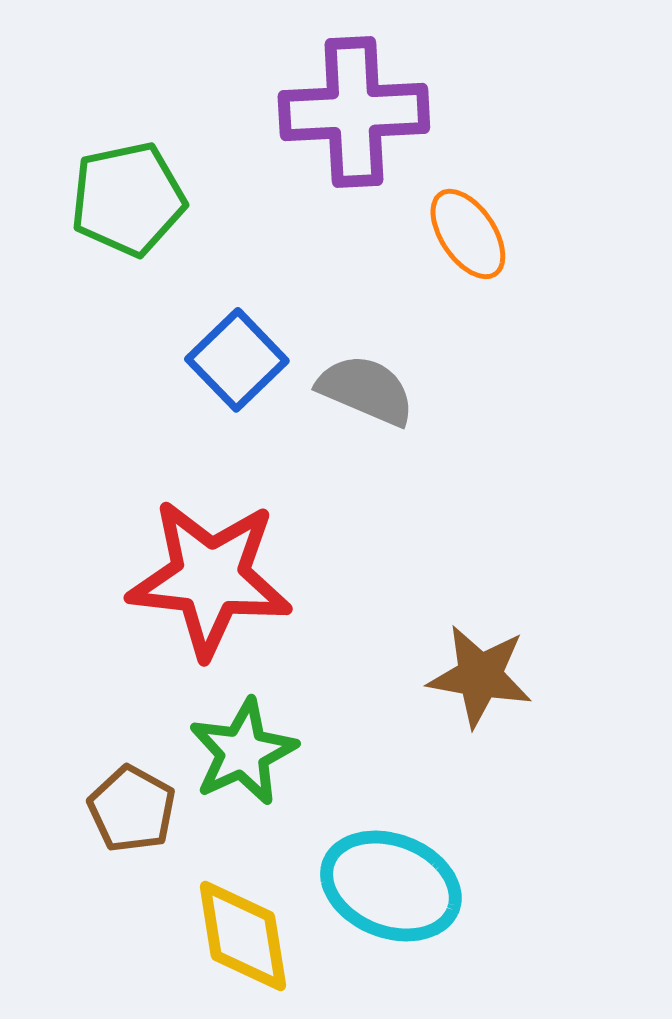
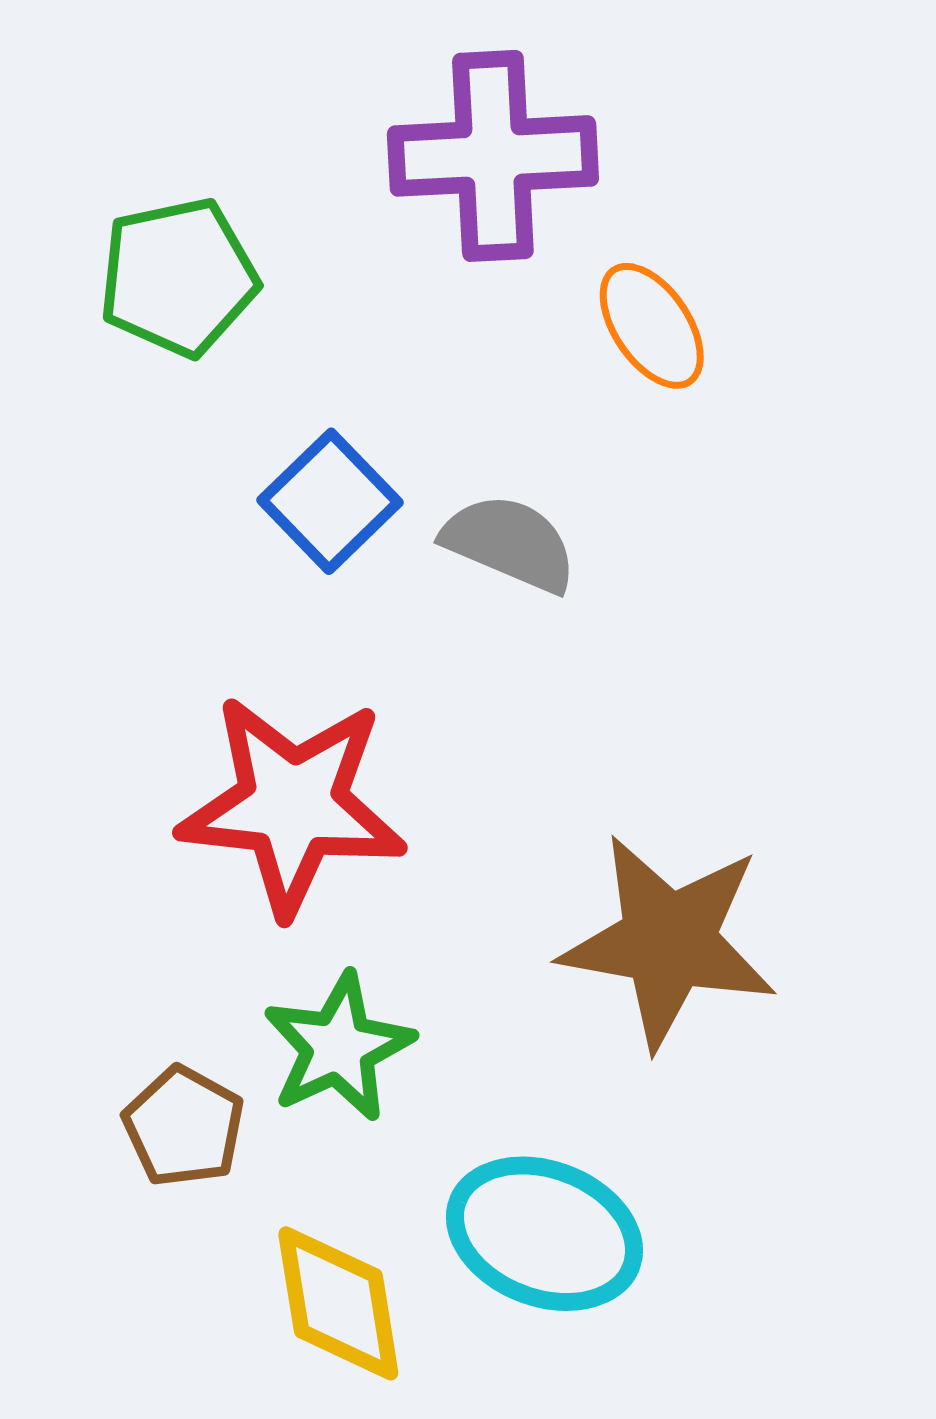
brown star: (480, 676) -> (668, 941), size x1.5

